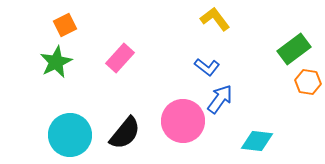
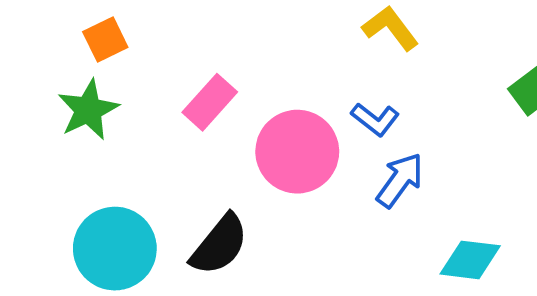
pink circle: (183, 121) -> (297, 152), moved

